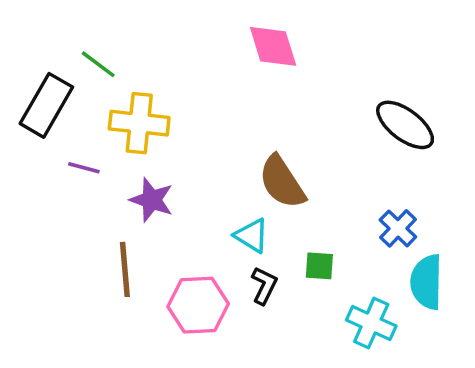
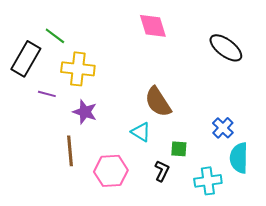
black ellipse: (405, 125) -> (226, 48), moved
black L-shape: (264, 286) -> (162, 171), moved
cyan cross: (371, 323) -> (208, 181), turned -32

